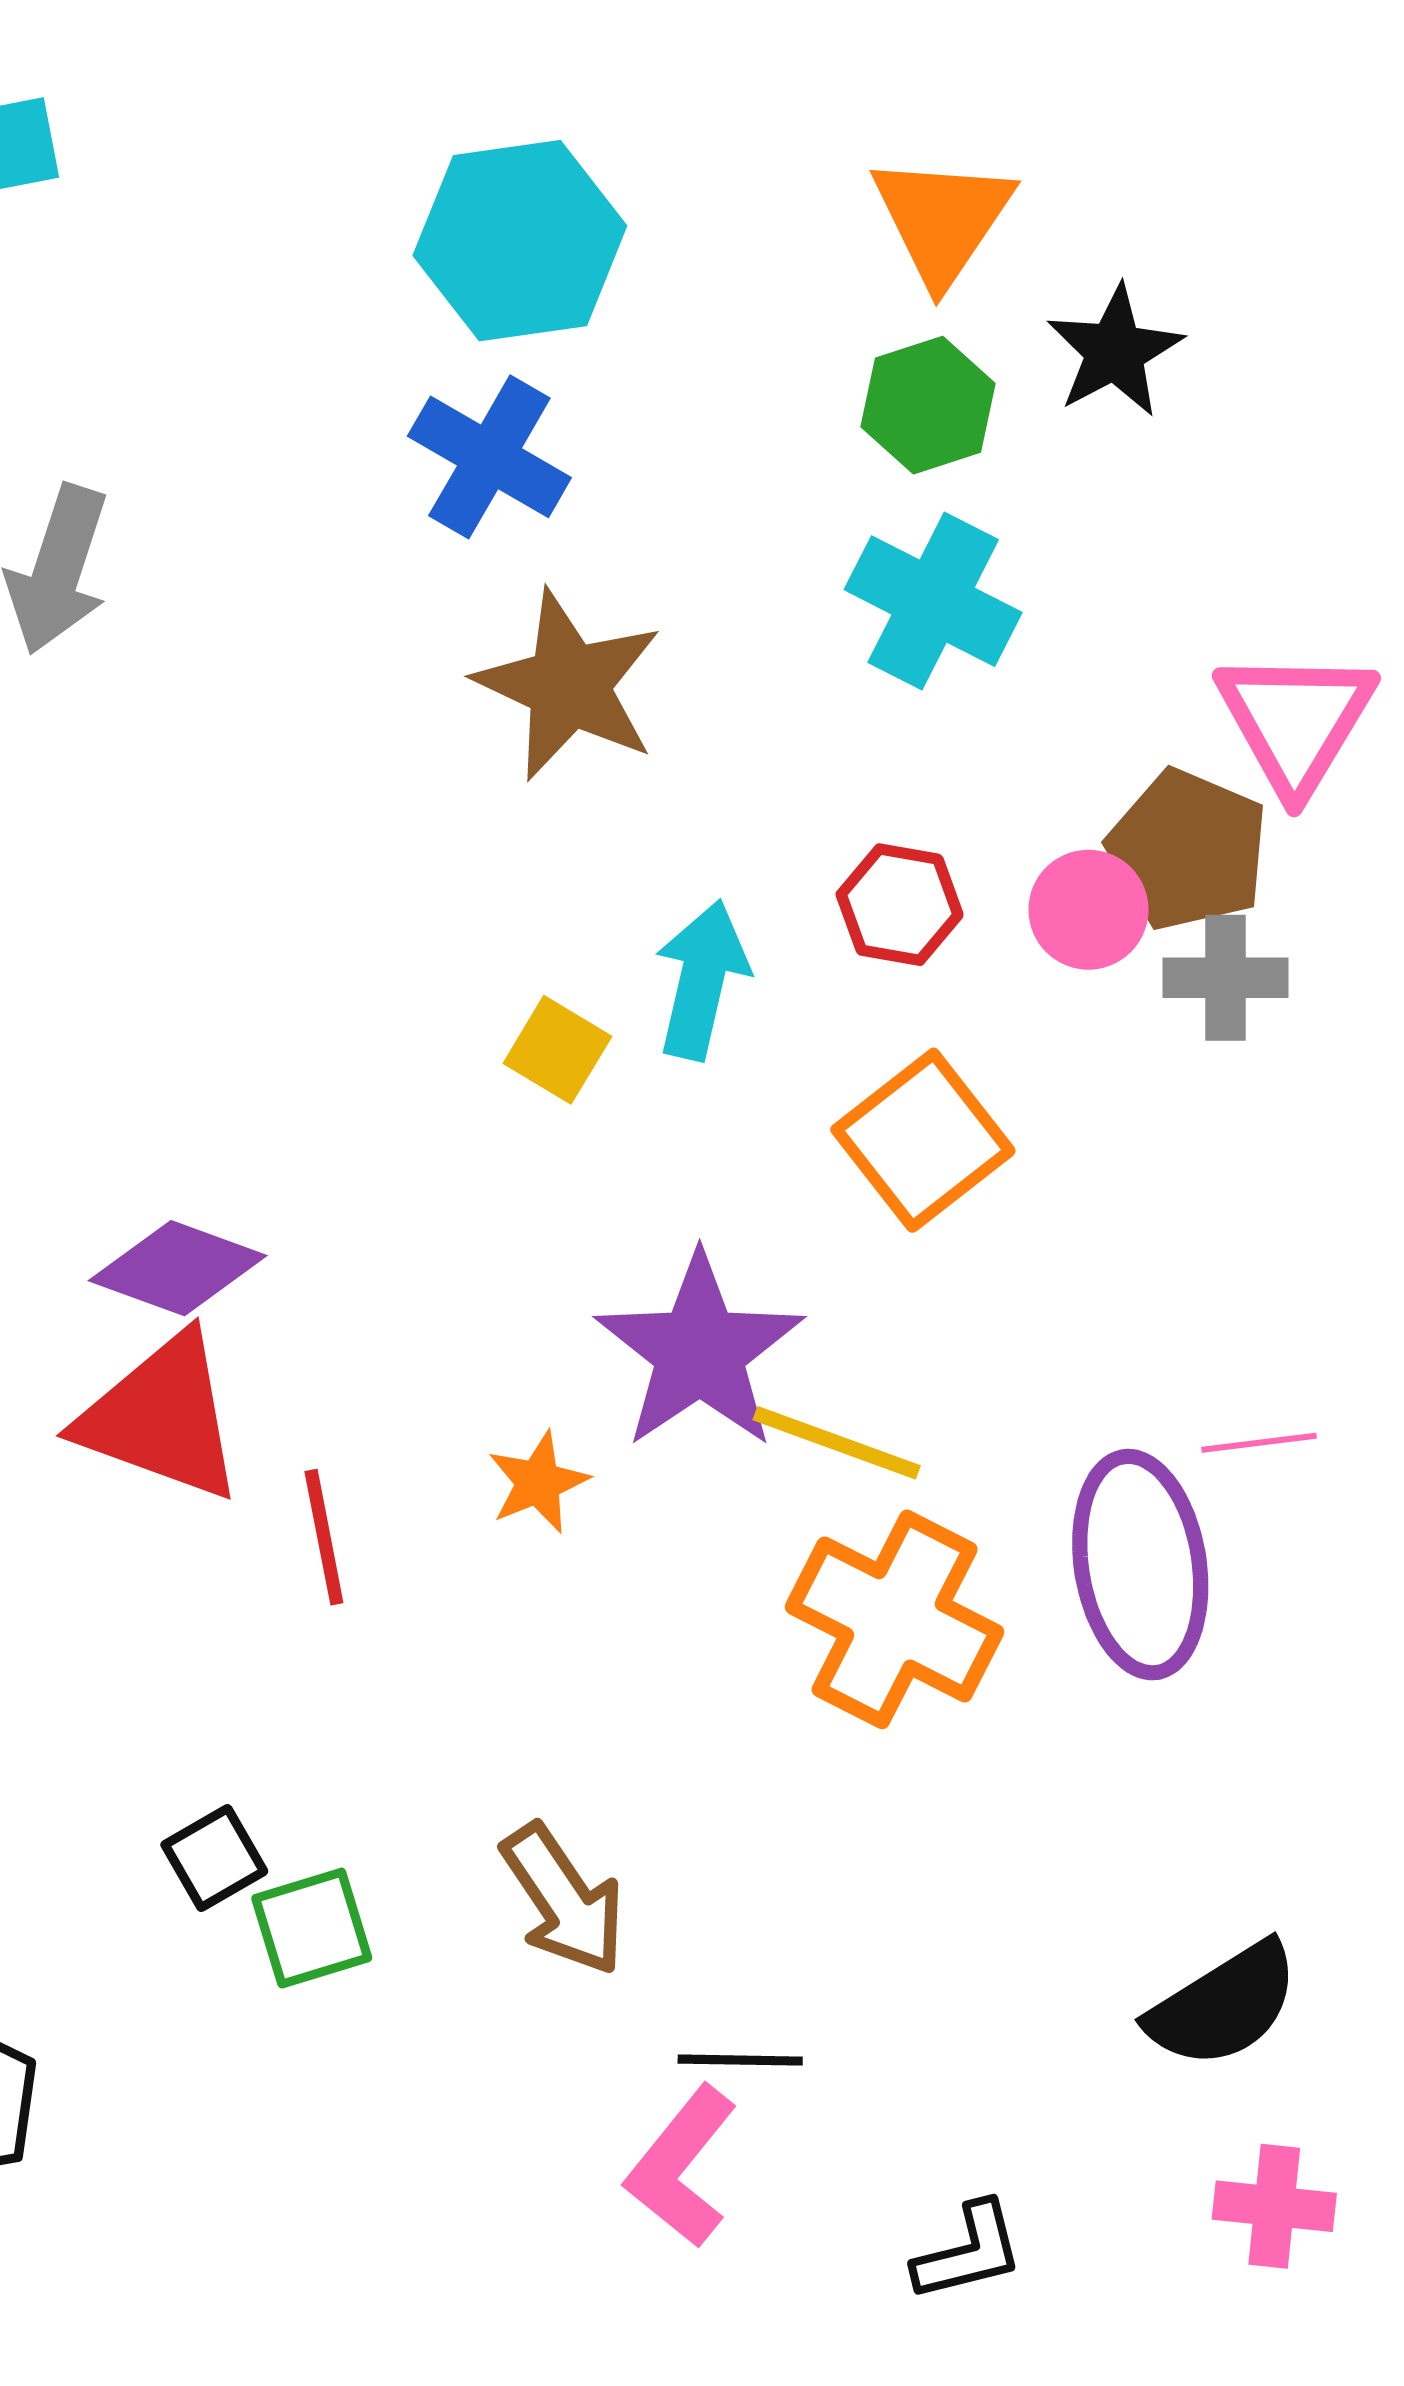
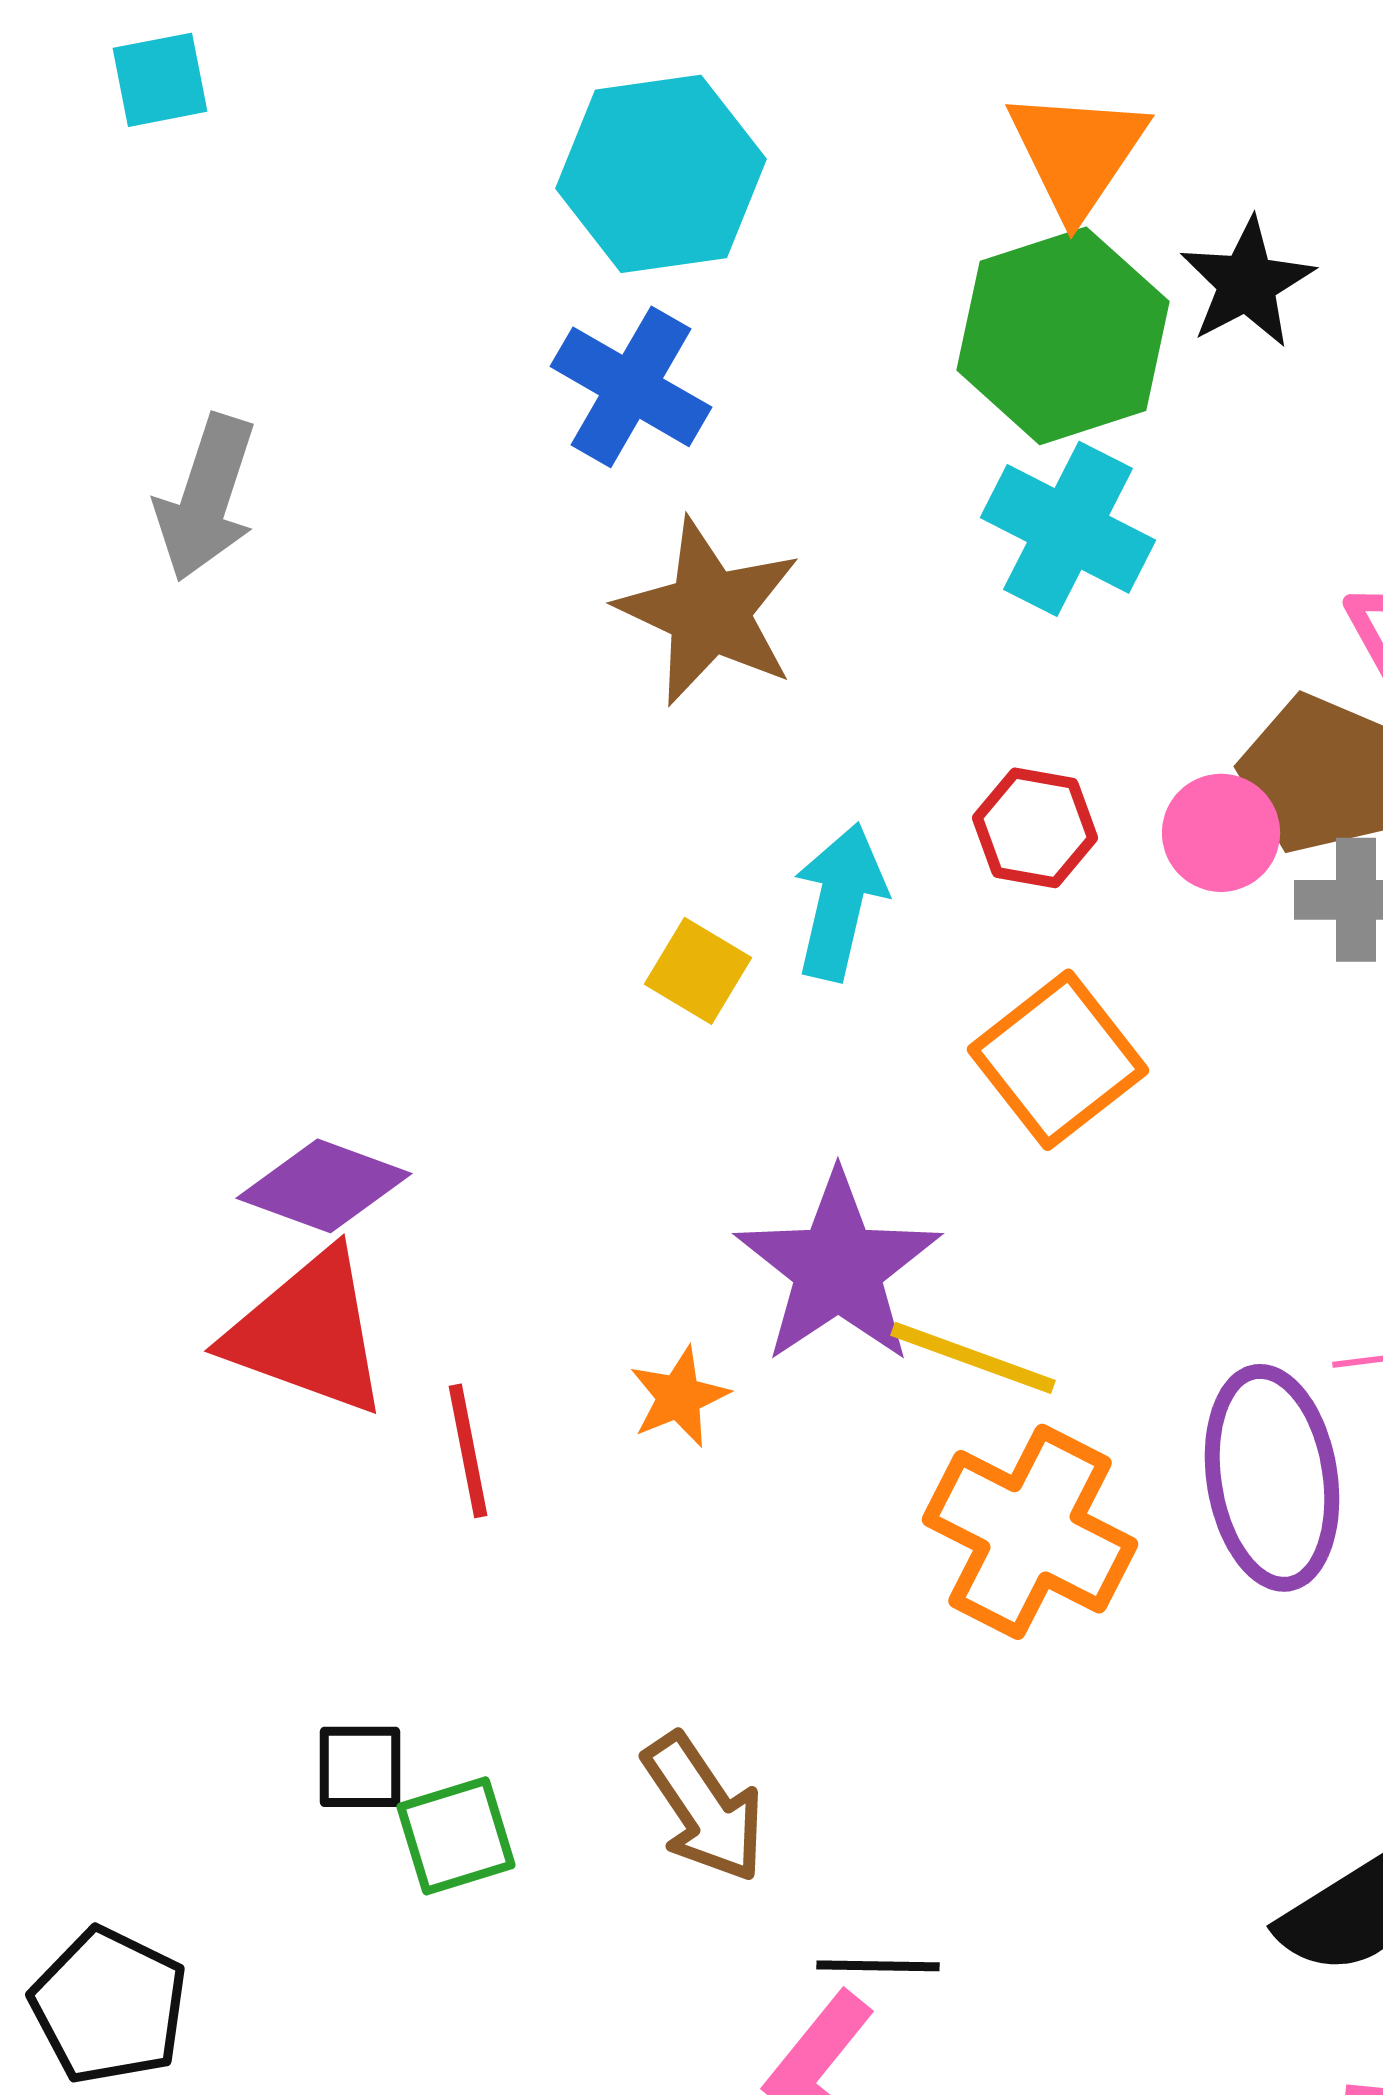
green hexagon: (928, 405) -> (1063, 336), size x1.6
black square: (214, 1858) -> (360, 1767), turned 30

